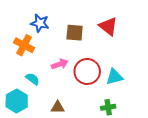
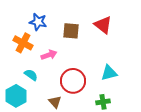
pink arrow: (60, 64) -> (49, 55), moved
red circle: (87, 72) -> (73, 81), moved
brown triangle: (58, 107) -> (55, 102), turned 48

